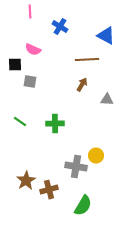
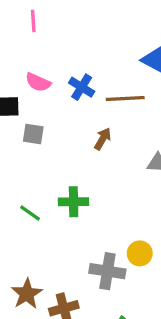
blue cross: (60, 27) -> (82, 87), moved
brown arrow: (82, 85) -> (103, 139), moved
green line: (20, 122) -> (30, 213), moved

